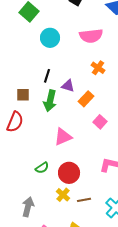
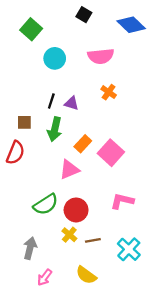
purple triangle: (68, 86) -> (72, 103), moved
orange rectangle: (86, 99) -> (83, 144), moved
pink square: (100, 122) -> (111, 153), size x1.6
green semicircle: (42, 168) -> (46, 204), size x1.6

